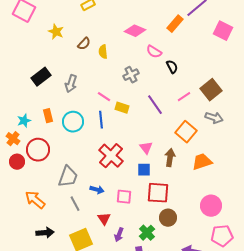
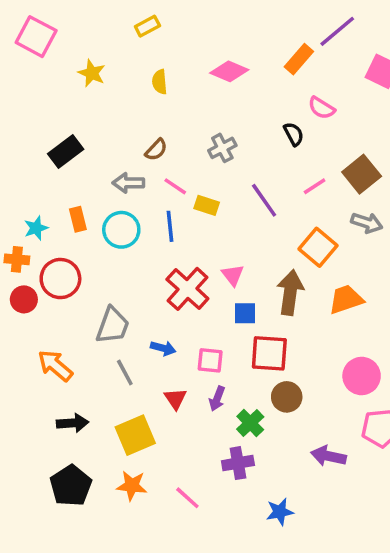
brown semicircle: (84, 44) -> (156, 150), moved
yellow semicircle: (103, 52) -> (160, 82), moved
pink semicircle: (154, 52) -> (322, 108), moved
gray arrow: (71, 84) -> (128, 183), moved, turned 72
orange cross: (13, 139) -> (17, 259), turned -32
pink triangle: (146, 148) -> (233, 275), moved
brown arrow: (170, 158) -> (290, 292), size x1.4
purple arrow: (119, 235) -> (217, 399), moved

